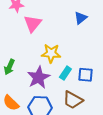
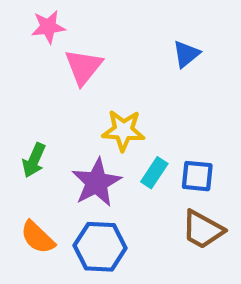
brown trapezoid: (73, 100) -> (203, 230), moved

